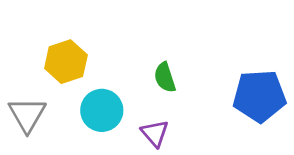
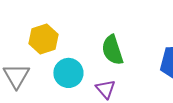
green semicircle: (165, 77) -> (112, 50), size x1.4

